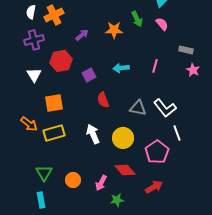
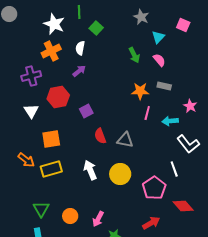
white semicircle: (31, 12) -> (80, 48), moved
orange star: (114, 30) -> (140, 91), moved
gray rectangle: (186, 50) -> (164, 86), moved
pink line: (155, 66) -> (147, 113), moved
cyan arrow: (121, 68) -> (170, 121), moved
gray triangle: (138, 108) -> (125, 140), moved
white L-shape: (165, 108) -> (188, 144), moved
red diamond: (125, 170) -> (183, 206), moved

